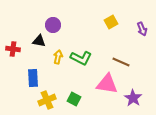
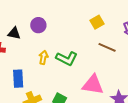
black triangle: (39, 41) -> (14, 33), moved
brown line: (121, 62) -> (107, 47), moved

